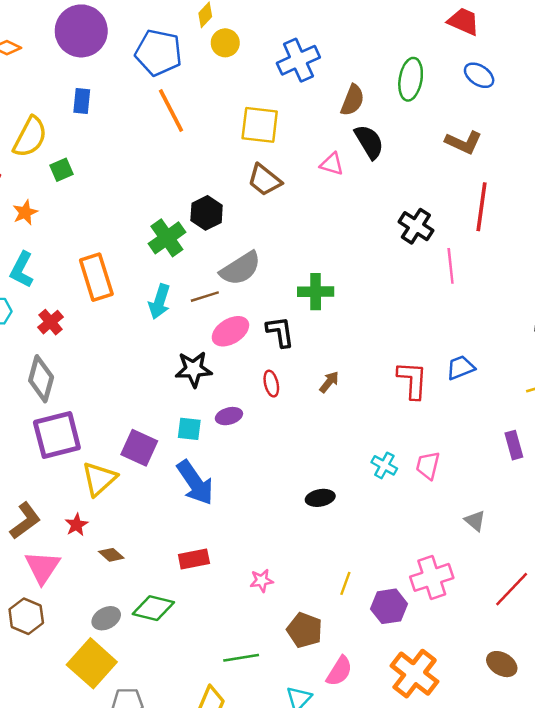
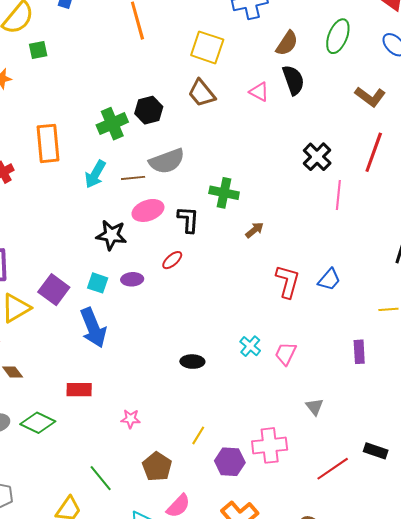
blue trapezoid: (461, 368) -> (329, 279), turned 140
brown arrow: (329, 382) -> (255, 230), moved
red ellipse: (271, 384) -> (172, 260), turned 50
green line: (241, 658) -> (101, 478), turned 48

